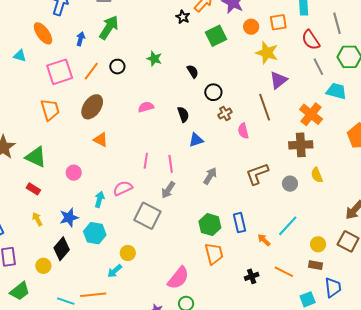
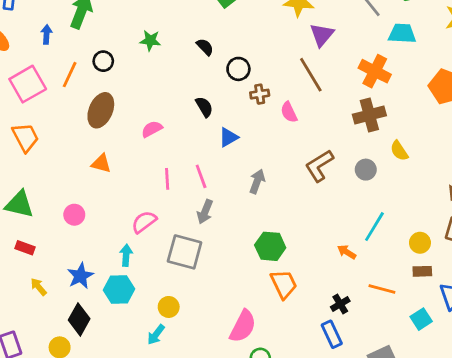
brown ellipse: (92, 107) -> (101, 110), moved
pink semicircle: (146, 107) -> (152, 129), moved
brown cross: (225, 114) -> (260, 94), turned 32
cyan arrow: (100, 199) -> (126, 255), moved
blue rectangle: (240, 223) -> (332, 334), moved

